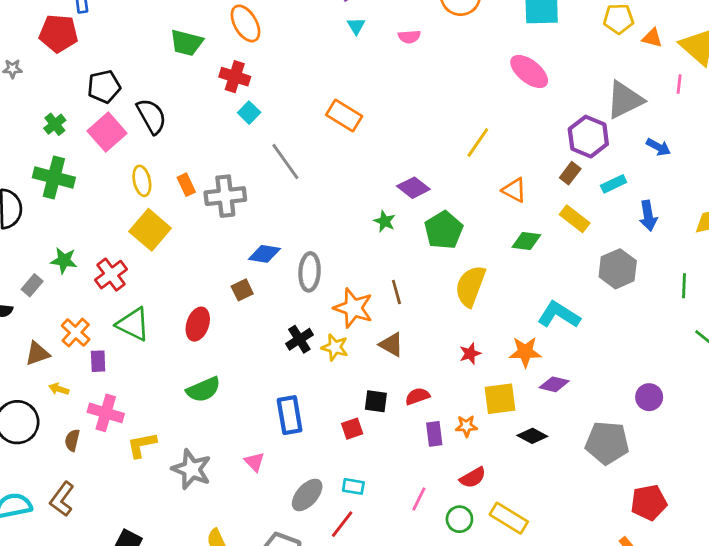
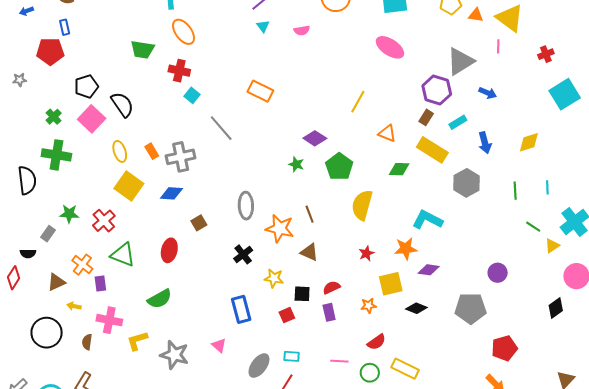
yellow rectangle: (575, 219) -> (432, 150), size x1.4
blue diamond: (264, 254) -> (171, 193), moved
yellow star: (335, 347) -> (274, 278), moved
green semicircle: (203, 390) -> (160, 299), moved
purple rectangle: (434, 434) -> (329, 312), moved
pink line: (419, 499) -> (339, 361), turned 72

